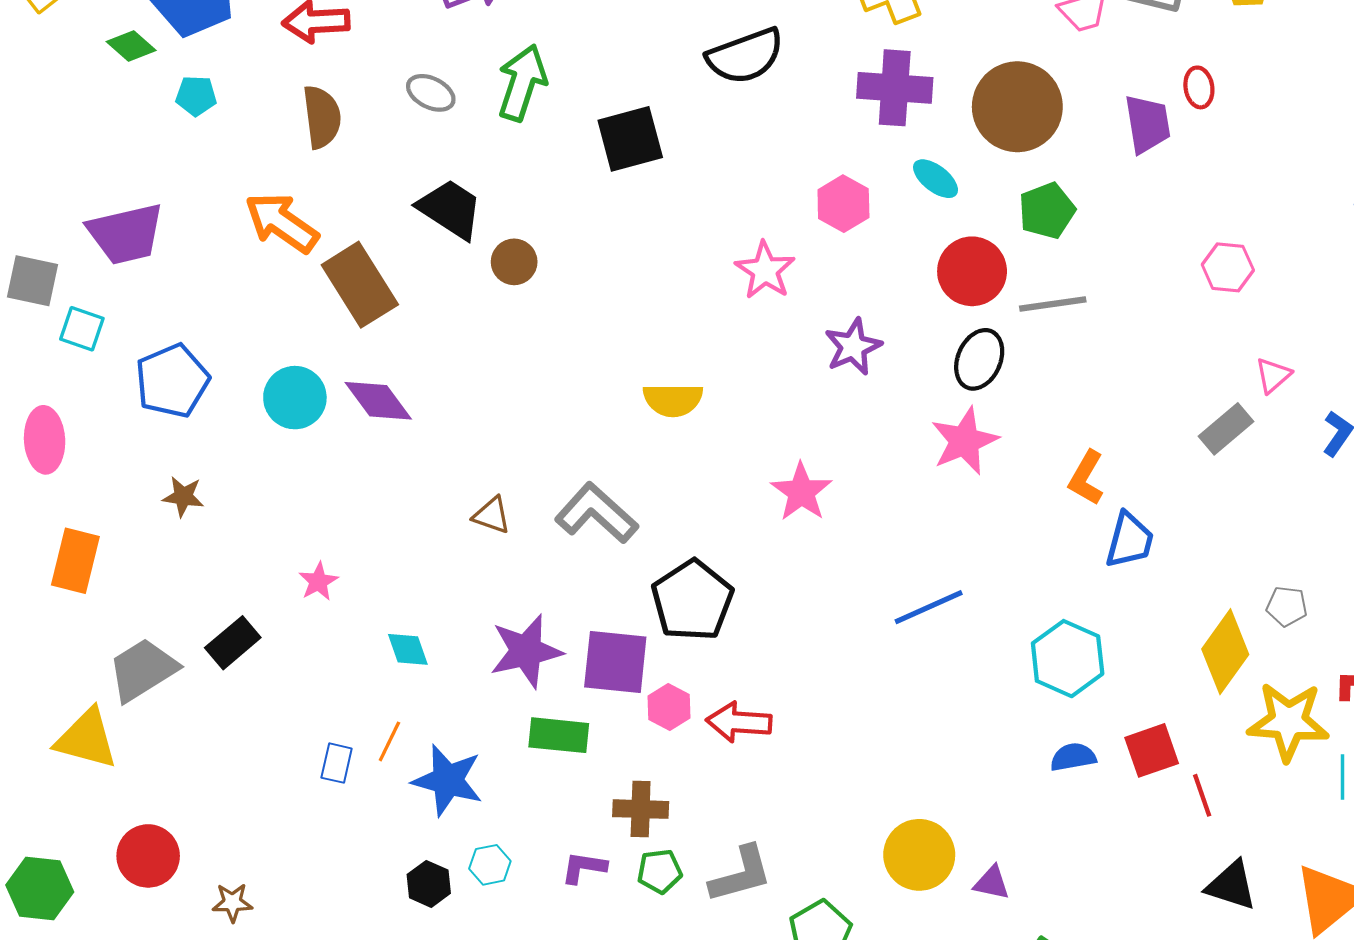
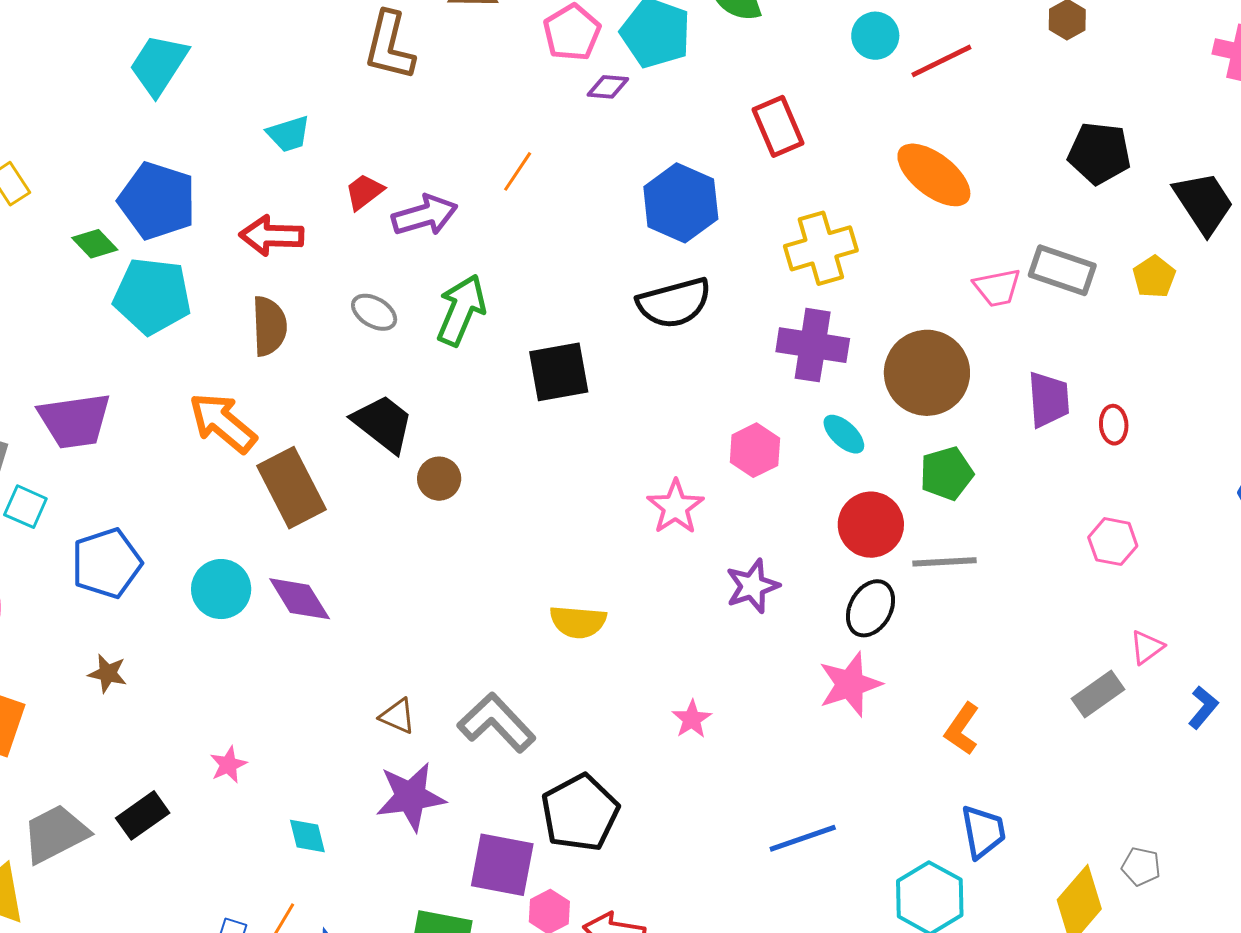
red ellipse: (1199, 87) -> (1114, 425), moved
cyan pentagon: (196, 96) -> (152, 296), size x2.0
pink star: (801, 492) -> (692, 719), size x0.7
blue trapezoid: (1130, 540) -> (983, 832), moved, turned -30
purple star: (526, 651) -> (411, 797), moved

